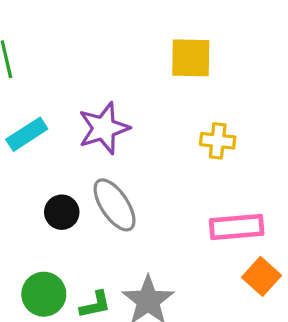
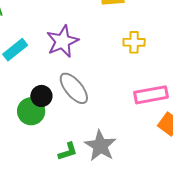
green circle: (44, 294) -> (31, 111), moved

